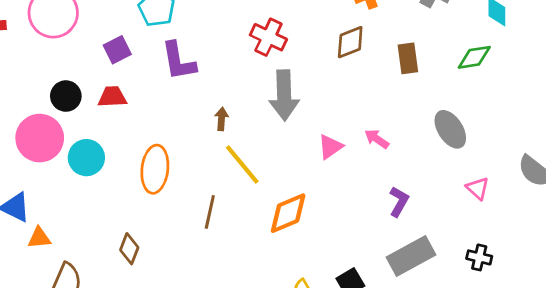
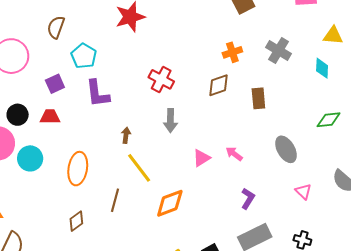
green diamond: (474, 57) -> (329, 120), moved
gray arrow: (284, 95) -> (170, 121), size x0.7
brown diamond: (129, 249) -> (76, 221), moved, turned 30

